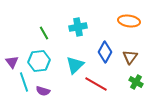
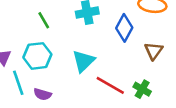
blue diamond: (105, 52) -> (124, 28), moved
green cross: (136, 82) -> (142, 89), moved

